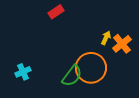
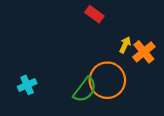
red rectangle: (56, 12) -> (94, 14), moved, turned 70

